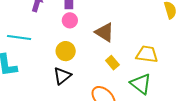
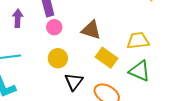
yellow rectangle: (112, 63) -> (106, 58), size x1.5
black triangle: (62, 76) -> (74, 82), moved

